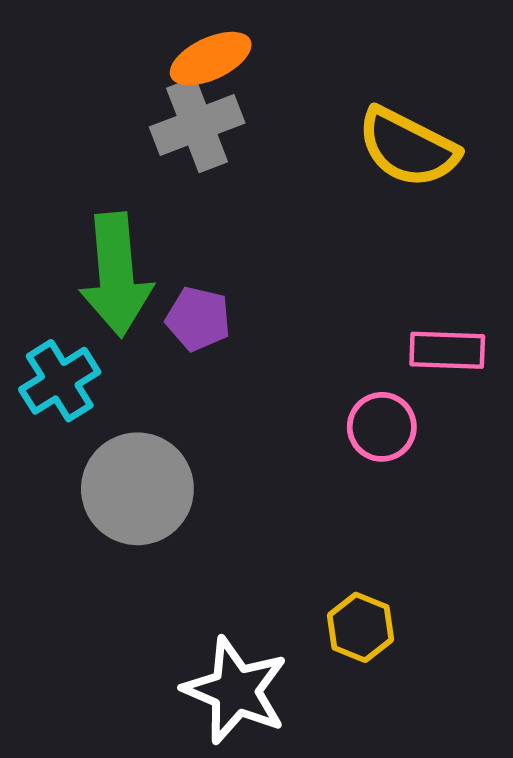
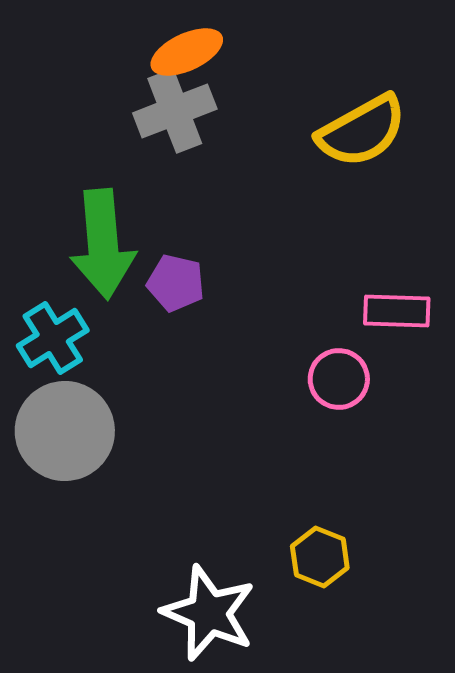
yellow semicircle: (408, 148) -> (362, 131), turned -56
gray circle: (137, 489) -> (65, 431), moved

